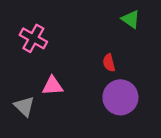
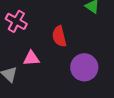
red semicircle: (109, 63) -> (59, 36), moved, size x1.5

